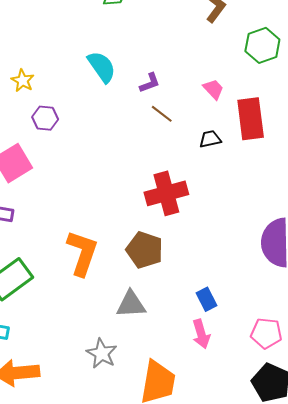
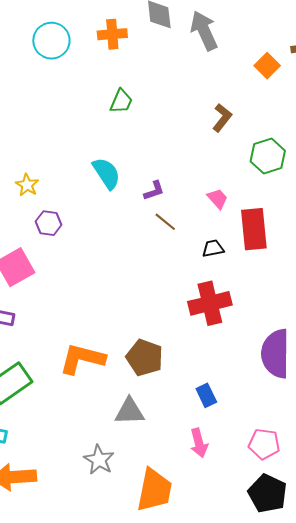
red cross: (166, 193) -> (210, 303), moved
orange L-shape: (82, 253) -> (82, 359), turned -96
blue rectangle: (206, 299) -> (206, 395), moved

